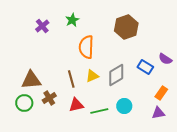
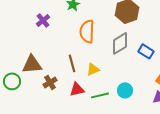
purple cross: (42, 26) -> (43, 20), moved
gray diamond: (116, 75) -> (120, 43), moved
yellow triangle: (92, 76) -> (93, 69), moved
green circle: (24, 103) -> (12, 81), moved

